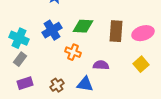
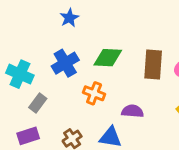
gray rectangle: (20, 59) -> (38, 103), moved

